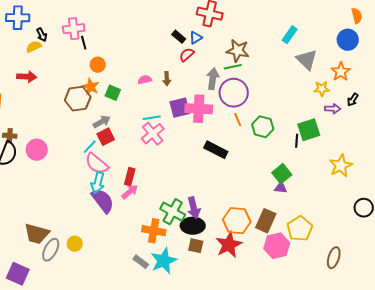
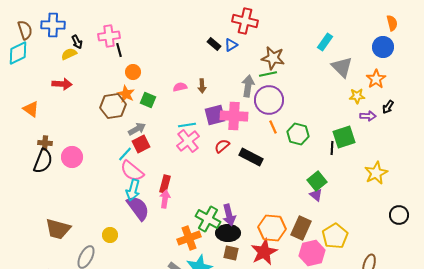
red semicircle: (187, 55) -> (222, 146), moved
purple triangle: (281, 188) -> (316, 195), turned 32
pink arrow: (130, 192) -> (165, 199), turned -42
orange cross: (154, 231) -> (189, 238), turned -30
brown trapezoid: (37, 234) -> (58, 229), moved
yellow circle: (75, 244) -> (110, 235), moved

